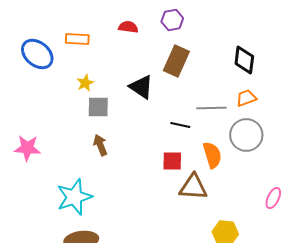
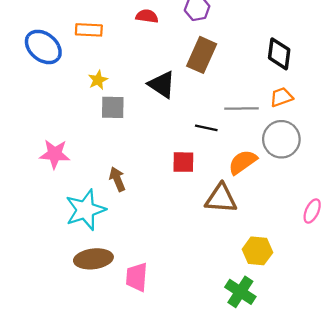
brown arrow: (100, 145) -> (117, 179), moved
pink star: (27, 148) -> (55, 154), moved
orange semicircle: (212, 155) -> (243, 162), turned -108
red square: (172, 161) -> (183, 162), moved

